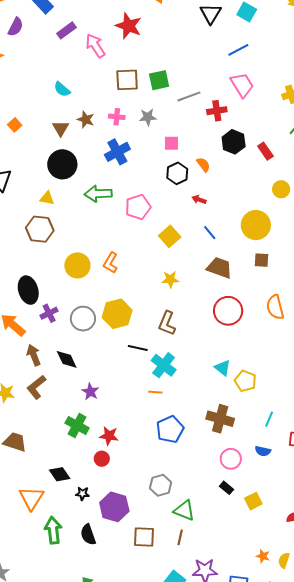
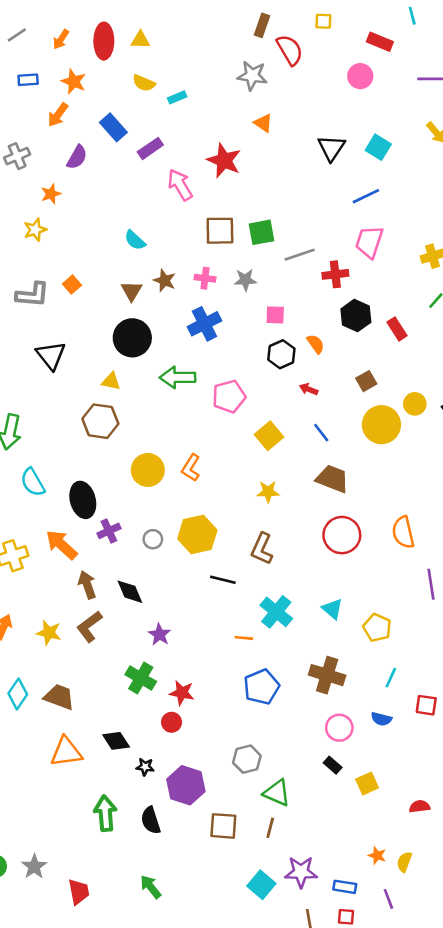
purple rectangle: (67, 30) -> (150, 148), moved
pink trapezoid: (242, 85) -> (369, 242), turned -132
yellow circle: (281, 189) -> (415, 404), moved
brown square: (262, 260) -> (366, 381), moved, turned -35
gray circle: (83, 319) -> (153, 539), size x0.6
cyan cross: (164, 365) -> (276, 612), moved
yellow pentagon: (245, 381) -> (377, 628), moved
orange triangle: (31, 498) -> (66, 752), moved, turned 48

